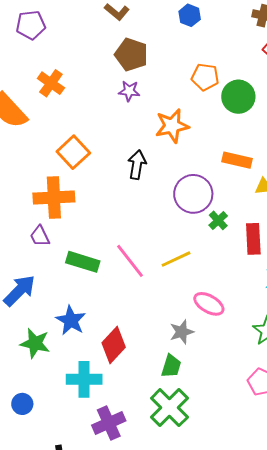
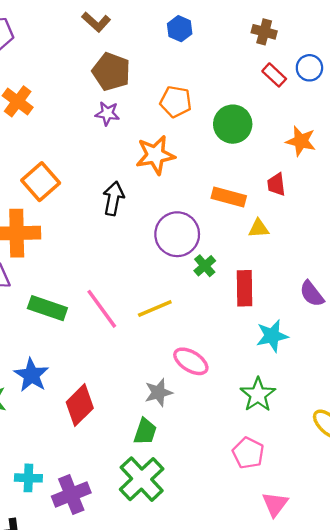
orange pentagon: (205, 77) -> (176, 102), moved
cyan cross: (84, 379) -> (28, 478), moved, size x0.7

